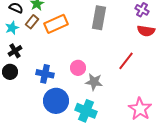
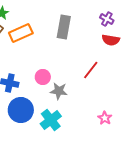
pink star: (140, 109) -> (105, 118), size x0.6
cyan cross: (86, 111) -> (51, 120), turned 30

